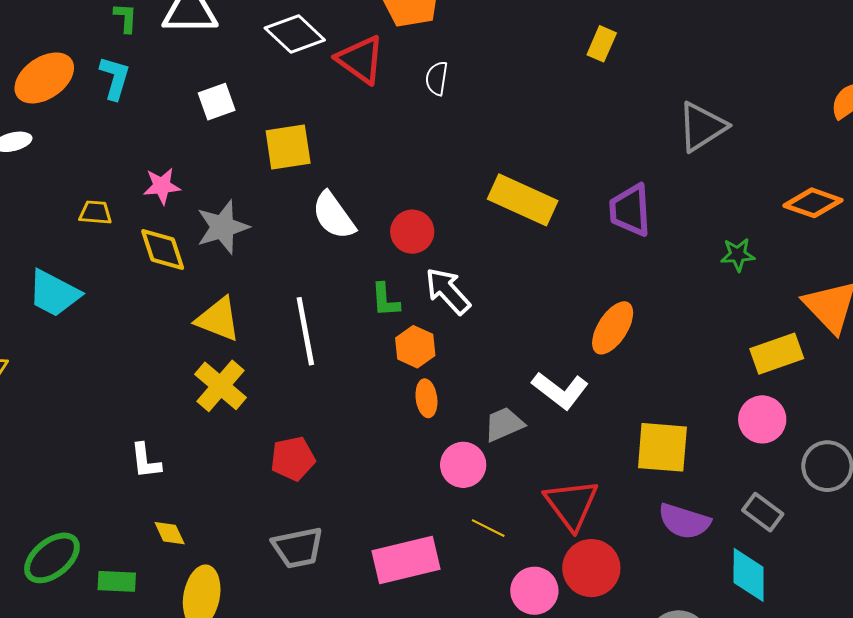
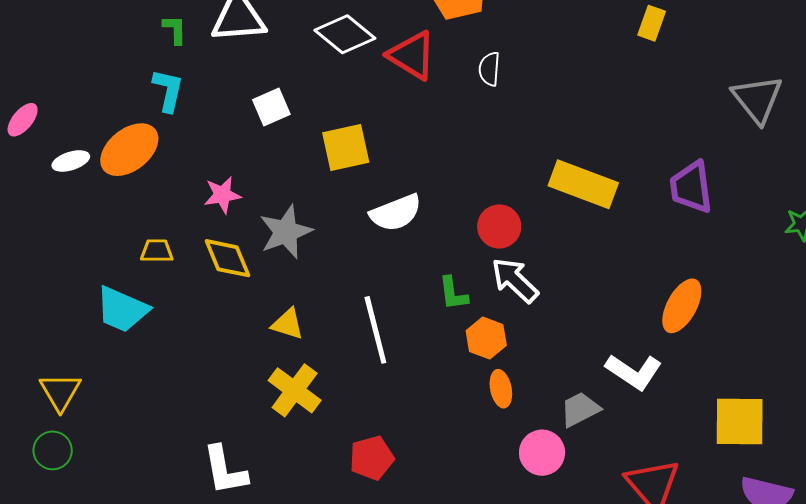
orange ellipse: (44, 78) -> (129, 150), moved
gray triangle: (702, 127) -> (757, 99), turned -32
yellow trapezoid: (95, 213) -> (157, 251), moved
white semicircle: (334, 216) -> (396, 213), turned -72
red circle: (412, 232) -> (499, 226), moved
yellow triangle: (218, 319) -> (288, 324), size x0.7
white L-shape: (146, 461) -> (225, 470), size x1.4

